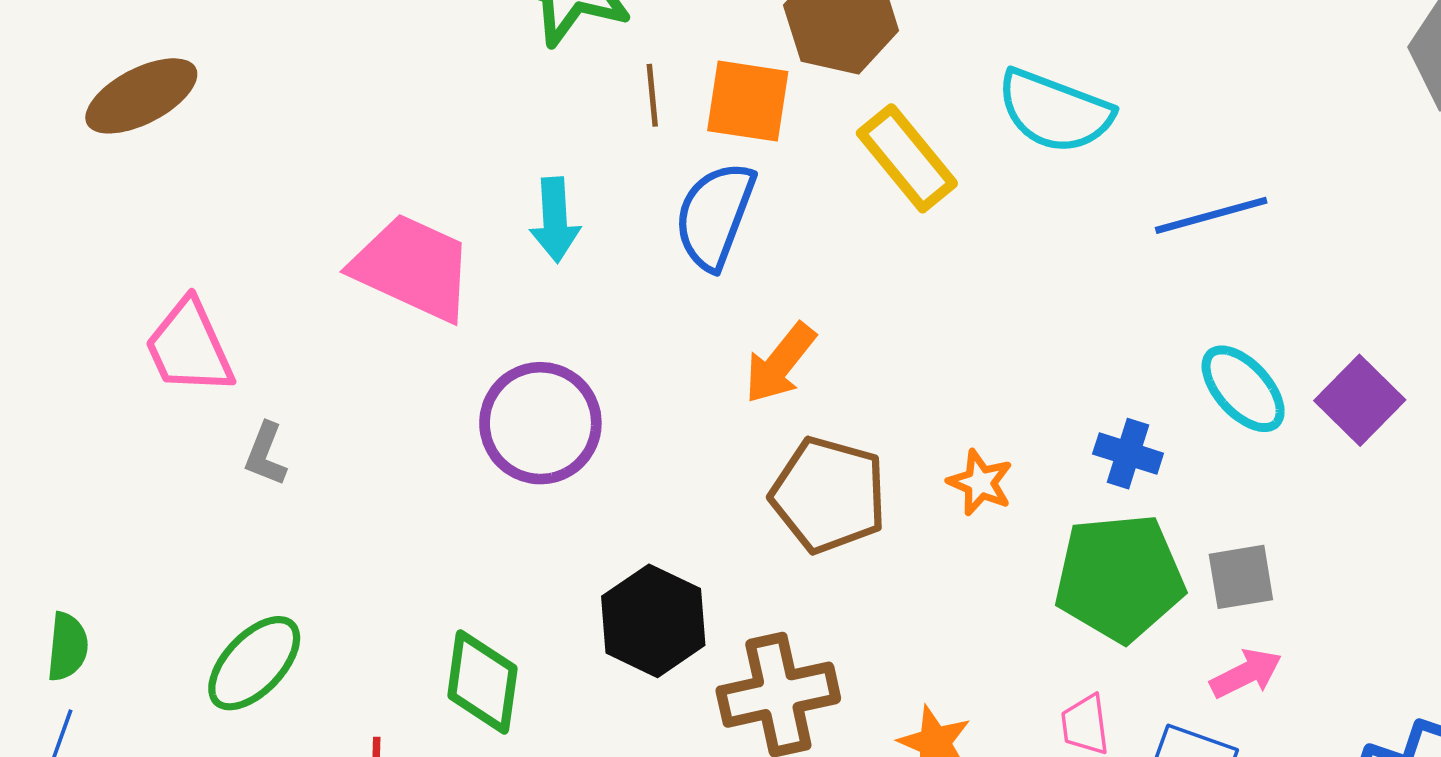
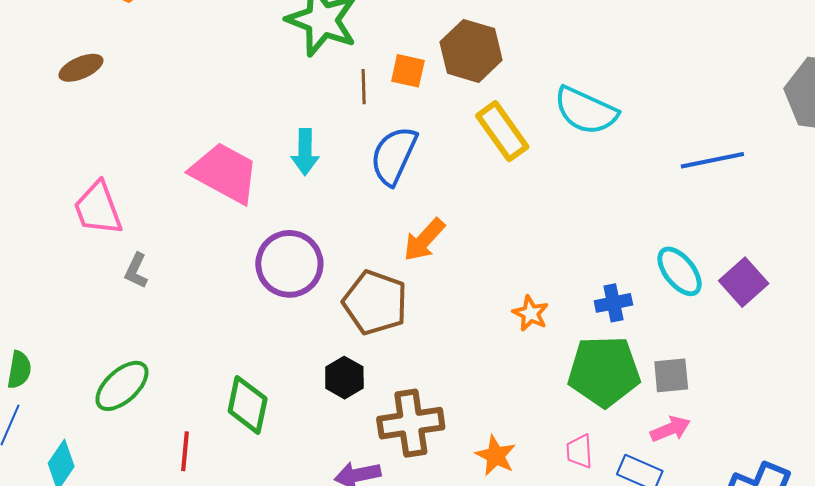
brown ellipse: (141, 96) -> (81, 68), size x0.7
orange square: (748, 101) -> (408, 71), moved, size x0.7
blue line: (1211, 215) -> (712, 160), moved
blue cross: (1128, 454) -> (613, 303), turned -33
brown pentagon: (829, 495) -> (375, 303), moved
black hexagon: (653, 621) -> (344, 378), size x0.7

